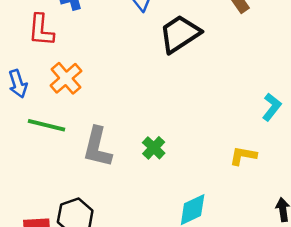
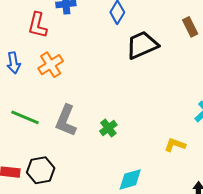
green line: (46, 125) -> (25, 117), moved

